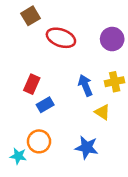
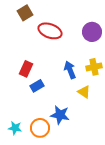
orange circle: (39, 141) -> (40, 128), moved
blue star: (87, 148) -> (60, 115), moved

